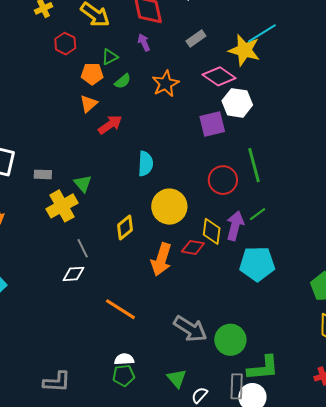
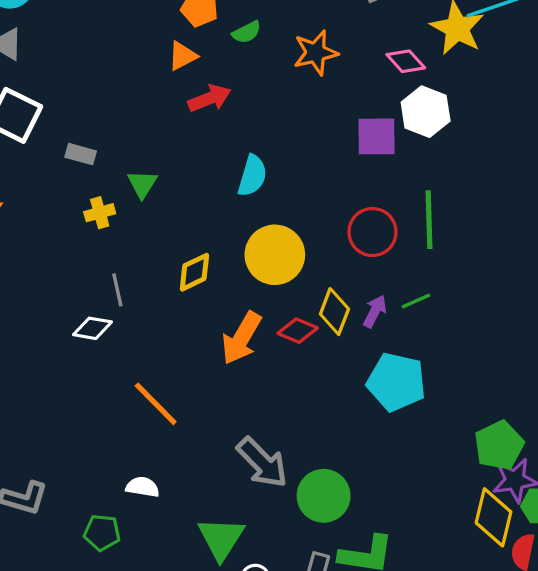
pink diamond: (219, 76) -> (406, 61), size x0.7
yellow cross: (62, 206) -> (100, 213), size x0.6
purple arrow: (235, 226) -> (375, 311), size x0.7
green pentagon: (124, 376) -> (102, 533), moved
green triangle: (177, 378) -> (221, 538), size x1.4

